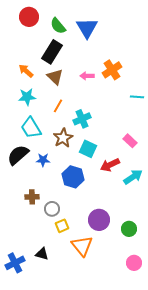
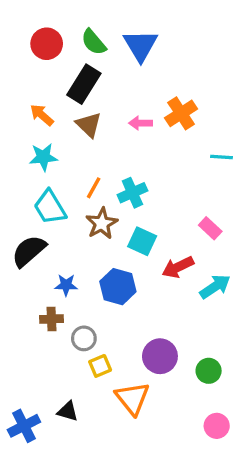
red circle: (29, 17) -> (47, 44), moved
orange line: (58, 106) -> (94, 188), moved
blue star: (43, 160) -> (66, 285), moved

